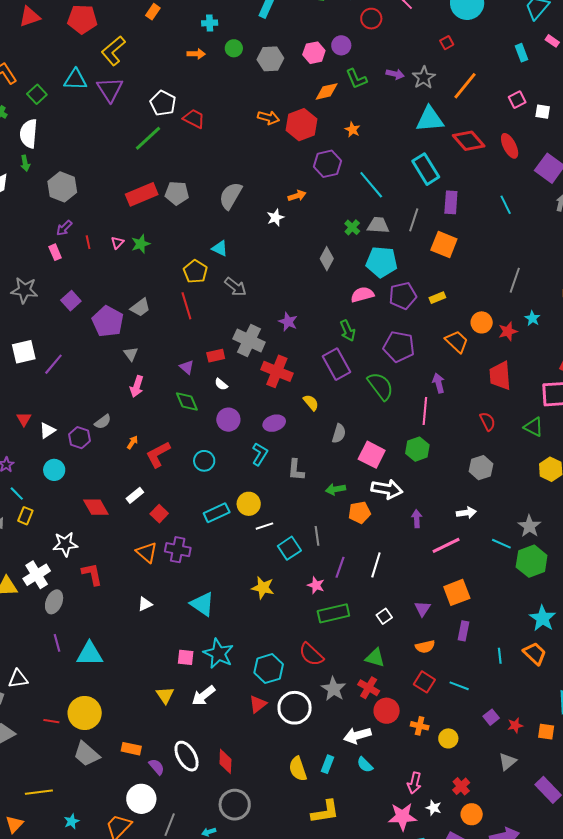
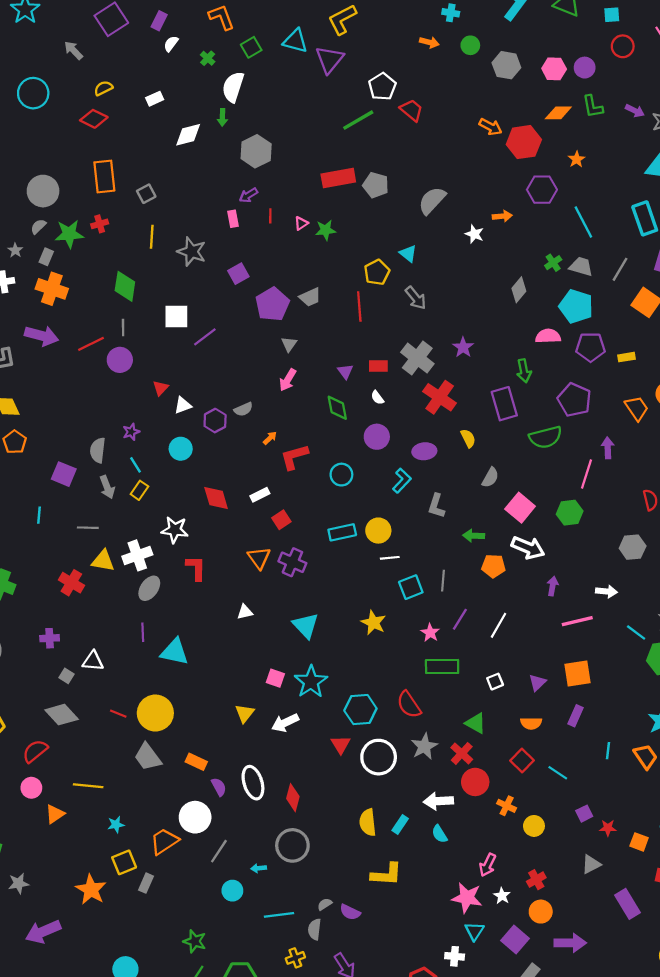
white star: (275, 217) -> (474, 234), turned 30
green semicircle: (380, 386) -> (546, 437), turned 100
red triangle: (258, 704) -> (341, 745), turned -36

